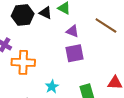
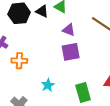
orange cross: (23, 62) -> (19, 61), size x0.7

